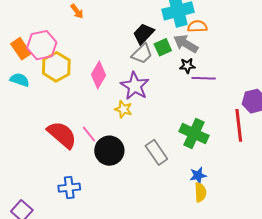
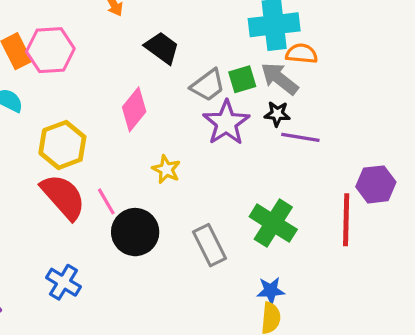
black trapezoid: (144, 34) -> (162, 48), moved, turned 75
yellow hexagon: (56, 67) -> (62, 145), moved
purple star: (135, 86) -> (226, 123), moved
blue cross: (69, 188) -> (63, 282), turned 30

